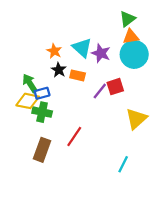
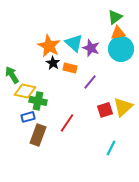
orange star: (54, 51) -> (49, 46), size x1.6
green arrow: (30, 83) -> (12, 75), moved
red square: (115, 87) -> (105, 110), moved
blue rectangle: (42, 93) -> (28, 117), moved

